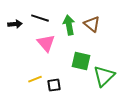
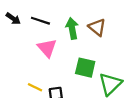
black arrow: (15, 24) -> (13, 19), moved, turned 40
yellow line: (35, 79) -> (35, 87), turned 48

